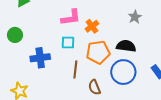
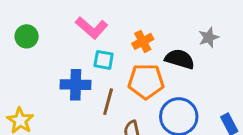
pink L-shape: (71, 17) -> (92, 28), moved, turned 40
black semicircle: (126, 46) -> (180, 59), moved
blue cross: (40, 58) -> (76, 85), moved

